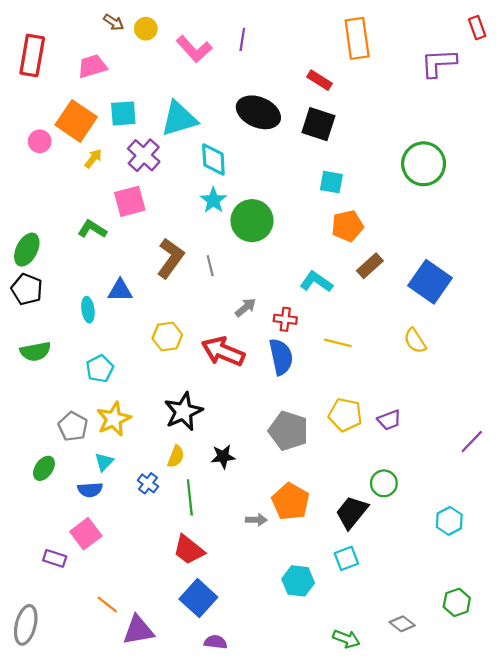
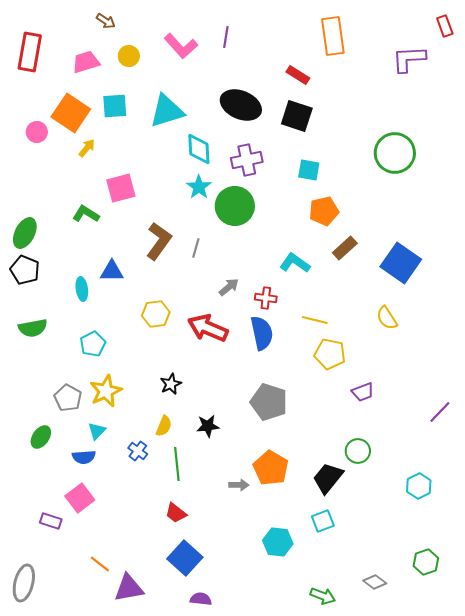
yellow circle: (146, 29) -> (129, 56), moved
purple cross: (144, 155) -> (247, 160), moved, turned 36
gray line: (210, 266) -> (196, 248), turned 30
black star: (183, 411) -> (171, 384), size x0.6
yellow pentagon: (345, 415) -> (330, 354), moved
red trapezoid: (189, 550) -> (176, 513), size x0.7

